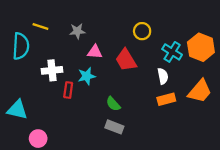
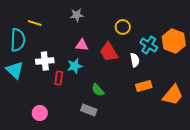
gray star: (77, 31) -> (77, 15), moved
white semicircle: (163, 76) -> (135, 60), moved
orange trapezoid: (200, 91) -> (173, 95), moved
cyan triangle: (17, 110) -> (15, 70), moved, turned 30
gray rectangle: (114, 127) -> (89, 110), moved
pink circle: (38, 139) -> (40, 113), moved

